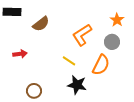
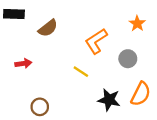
gray circle: (112, 42) -> (128, 59), moved
orange semicircle: (101, 65) -> (141, 94), moved
black star: (77, 85) -> (109, 100), moved

